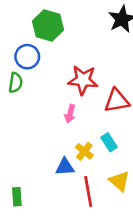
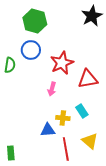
blue circle: (27, 57) -> (31, 50), moved
red star: (83, 80) -> (62, 63), turned -30
yellow cross: (84, 151) -> (63, 118), turned -32

